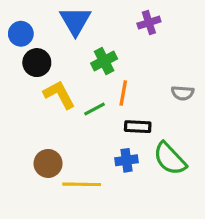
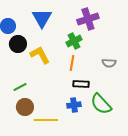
purple cross: (149, 23) -> (88, 19), size x1.5
green cross: (104, 61) -> (74, 41), moved
yellow L-shape: (59, 95) -> (40, 55), moved
green line: (94, 109) -> (20, 87), moved

